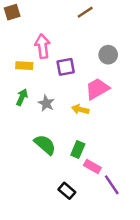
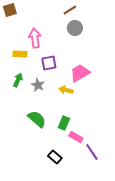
gray circle: (108, 55) -> (75, 28), moved
purple square: (66, 67) -> (49, 63), moved

